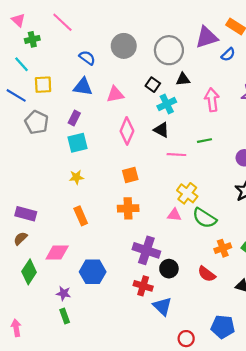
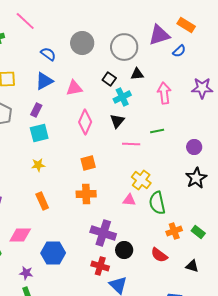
blue triangle: (83, 87) -> (44, 81), turned -36
black triangle: (161, 130) -> (117, 121), turned 42
green semicircle: (204, 218) -> (157, 203), turned 45

